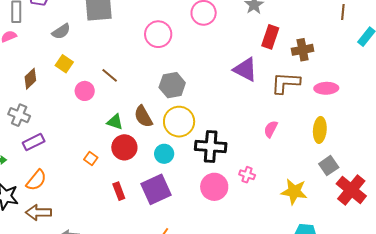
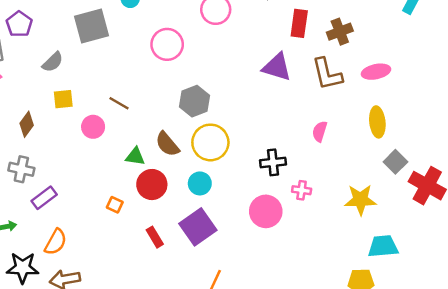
yellow square: (64, 64) -> (63, 99), turned -30
brown L-shape: (286, 83) -> (327, 74), turned -96
black cross: (211, 147) -> (273, 162), moved, size x0.7

